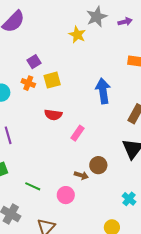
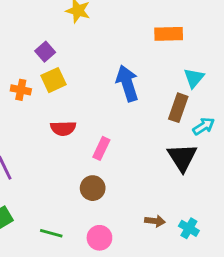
purple square: (34, 62) -> (45, 52), moved
brown circle: (98, 165) -> (93, 188), moved
brown arrow: (81, 175) -> (155, 221), moved

